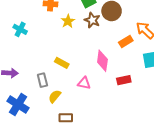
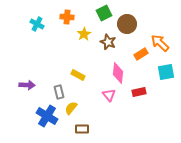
brown star: (92, 20) -> (108, 42), moved
cyan cross: (20, 29) -> (37, 24), moved
pink triangle: (84, 83) -> (109, 95), moved, turned 40
blue cross: (18, 105) -> (47, 116), moved

